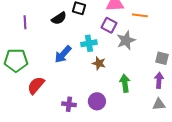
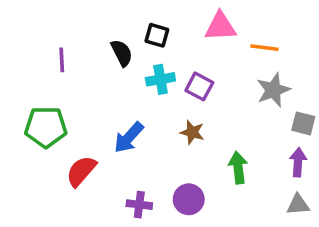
black semicircle: (59, 18) -> (122, 53), turned -84
purple square: (109, 25) -> (199, 86), moved
gray star: (126, 40) -> (273, 90), moved
cyan cross: (89, 43) -> (160, 79), moved
blue arrow: (63, 54) -> (129, 138), moved

